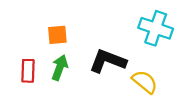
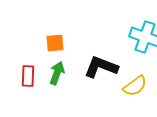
yellow semicircle: (145, 82) -> (135, 86), turned 105

